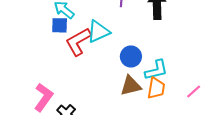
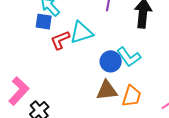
red L-shape: (78, 42) -> (60, 40), size x0.7
cyan L-shape: (156, 70) -> (129, 57), moved, turned 60

